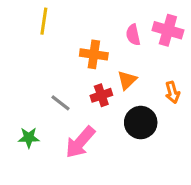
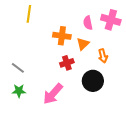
orange triangle: (127, 80) -> (83, 44), moved
orange arrow: (172, 92) -> (103, 56), moved
gray line: (61, 103) -> (18, 68), moved

